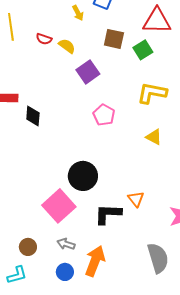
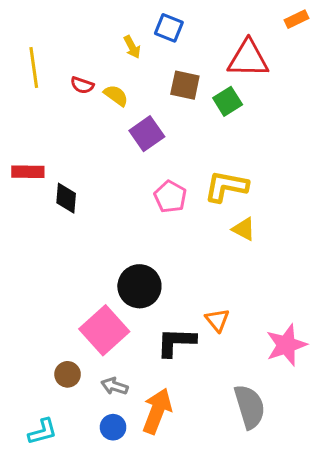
yellow L-shape: (152, 93) -> (226, 186), moved
brown circle: (28, 247) -> (68, 374), moved

